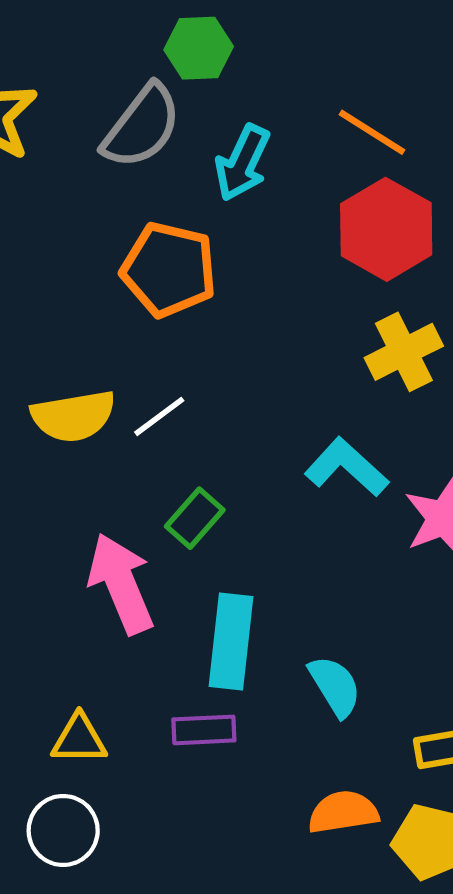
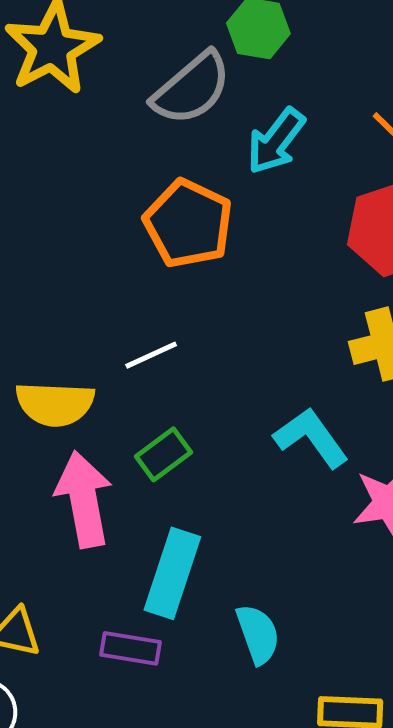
yellow semicircle: (73, 416) -> (55, 404), moved

